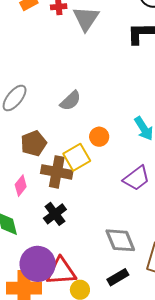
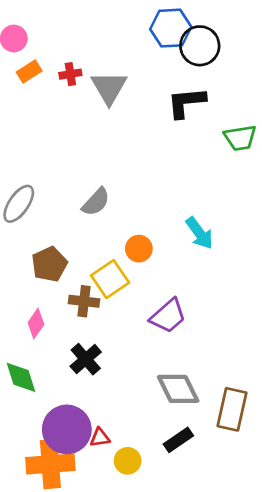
brown cross: (57, 172) -> (84, 301), size x0.7
purple trapezoid: (136, 178) -> (168, 316), moved
red triangle: (61, 271) -> (100, 438), size x0.5

